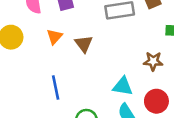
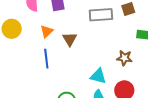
blue line: (56, 88) -> (46, 59), moved

